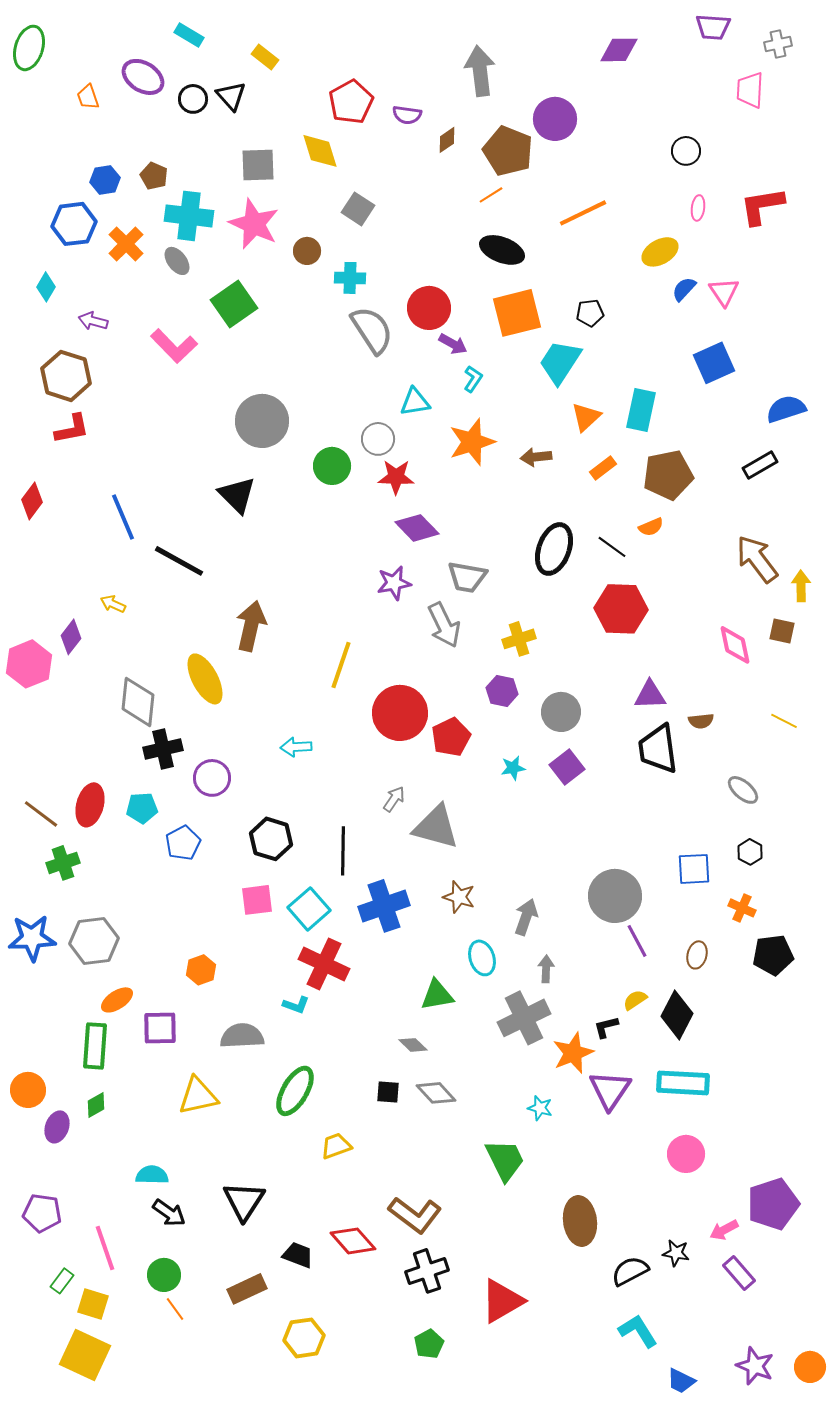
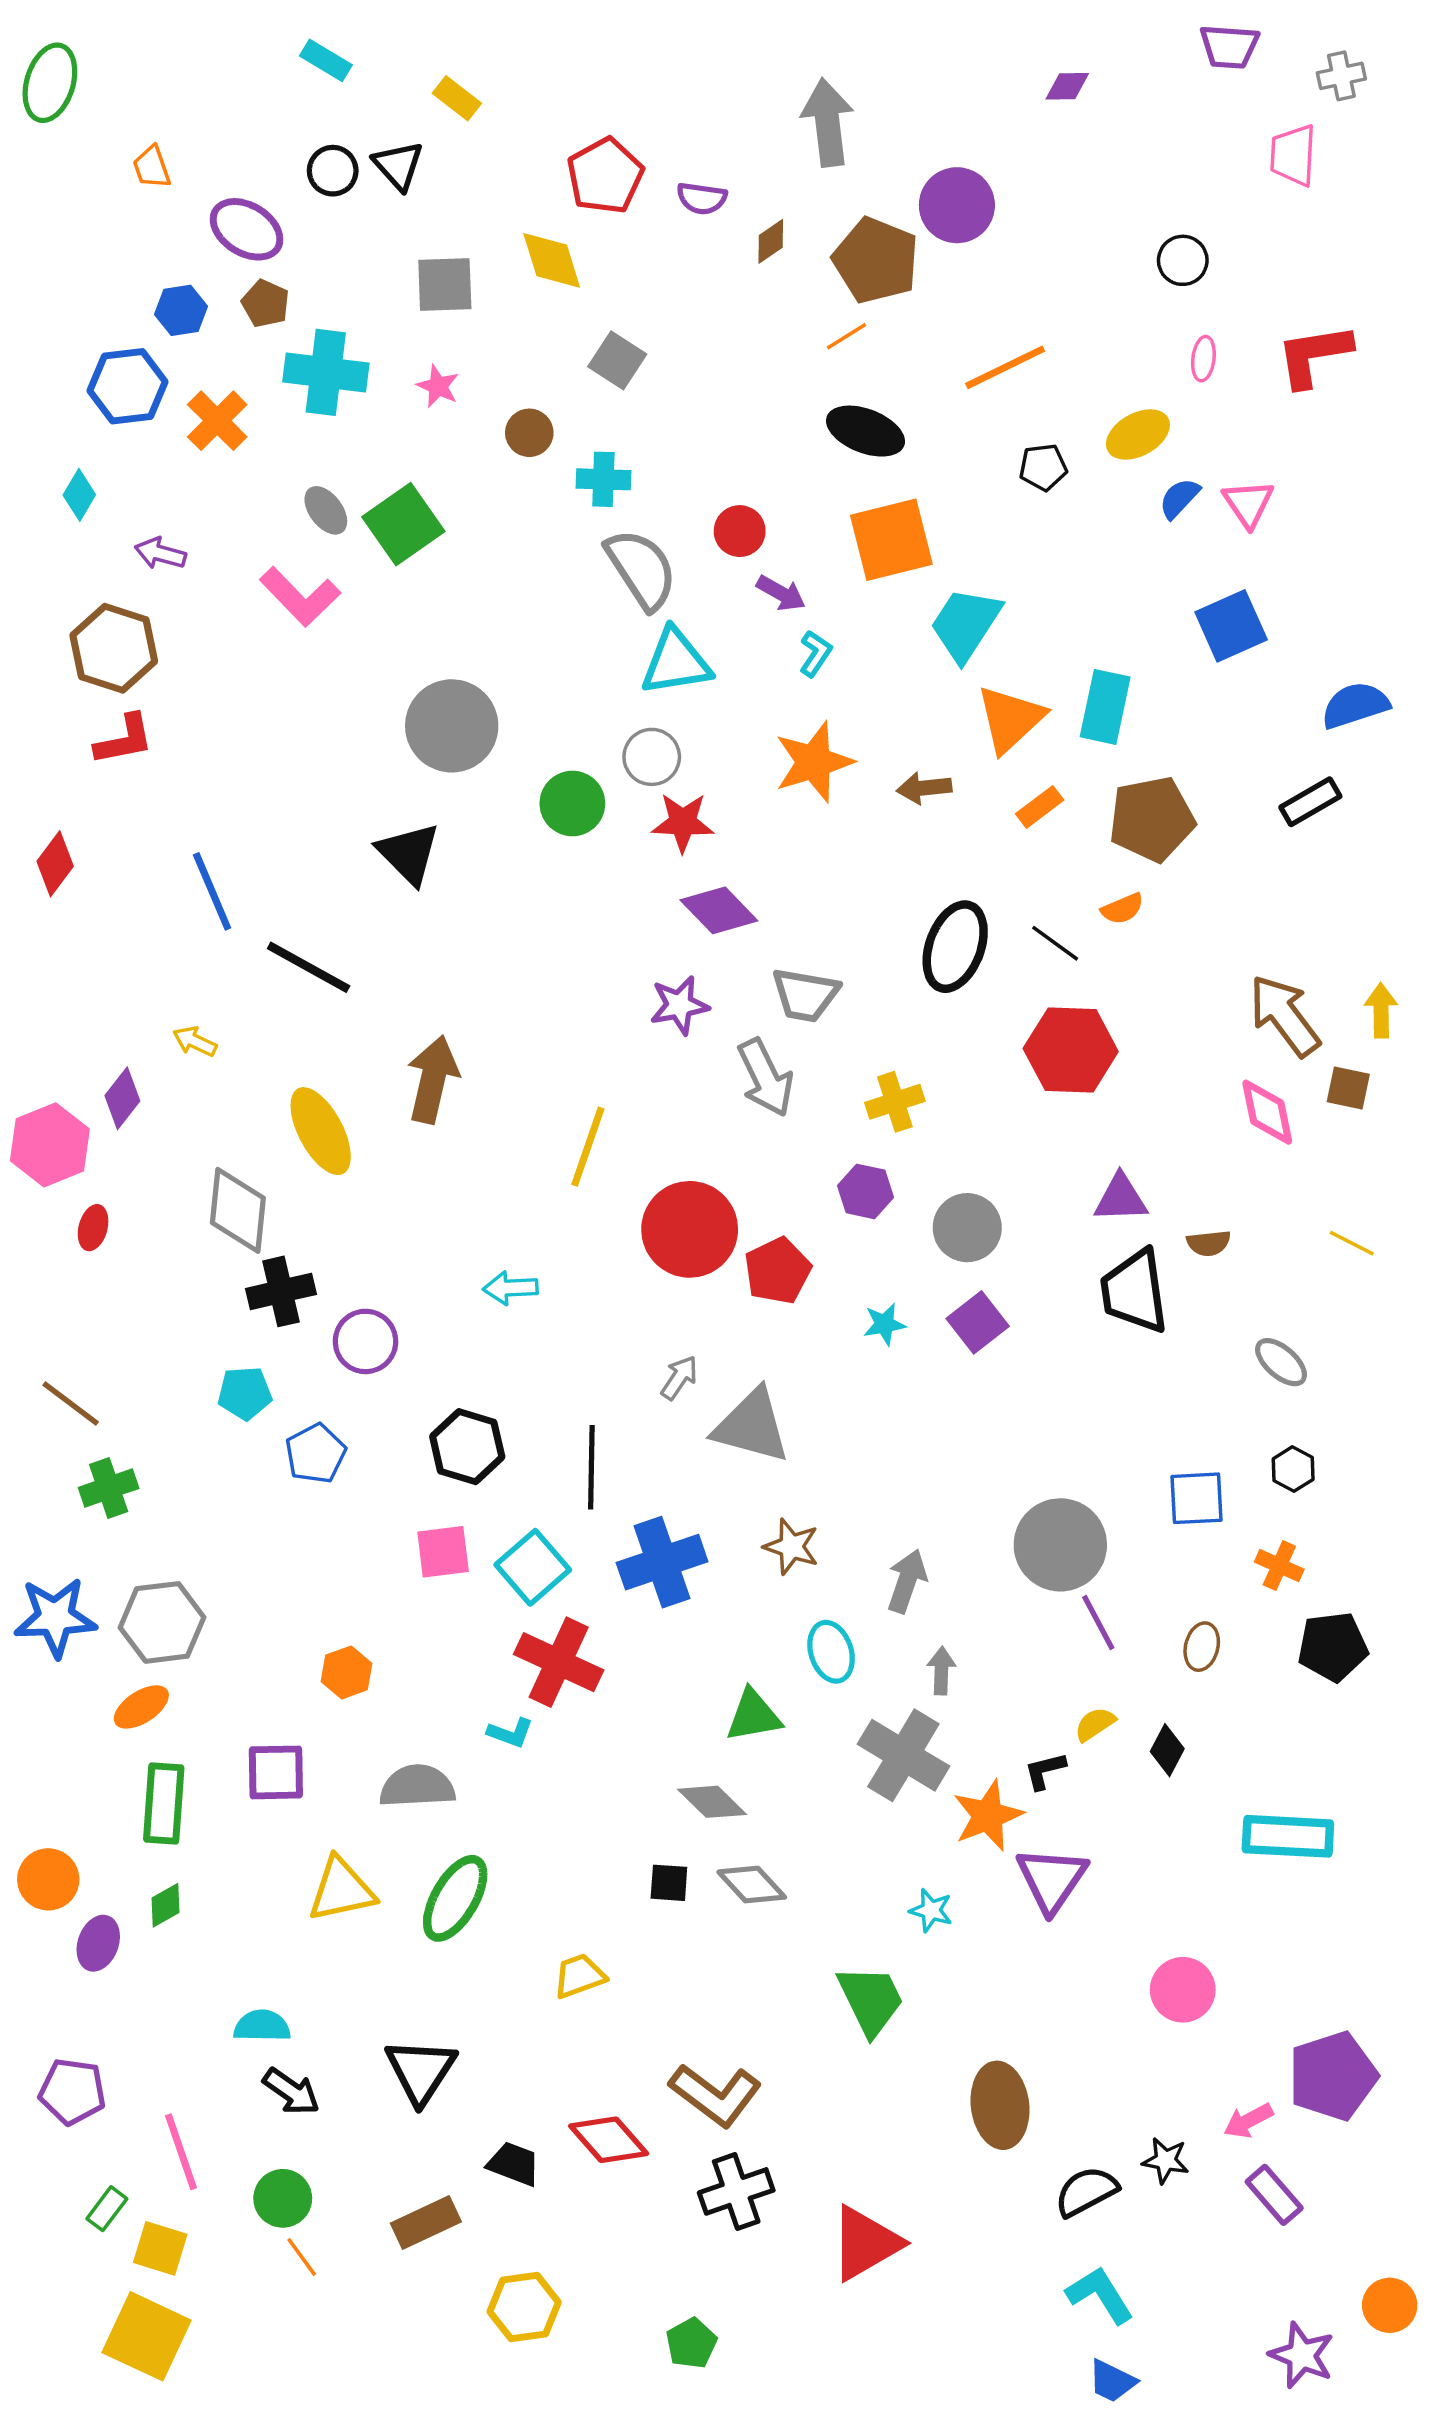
purple diamond: (619, 50) -> (1067, 86), size x0.7
purple ellipse: (143, 77) -> (247, 229), moved
pink star: (254, 224) -> (438, 386), size x0.5
gray ellipse: (177, 261) -> (326, 510), moved
red circle: (429, 308) -> (740, 531), size x0.7
black pentagon: (590, 313) -> (1043, 467), moved
cyan triangle: (415, 402) -> (676, 662), moved, size x1.4
orange triangle: (586, 417) -> (1010, 719), size x1.4
brown arrow: (757, 559) -> (1284, 1016), moved
yellow ellipse: (205, 679) -> (321, 1131), moved
red ellipse: (90, 805) -> (93, 1228), moved, size x0.6
orange ellipse: (117, 1000) -> (141, 1707), moved
black diamond: (677, 1015) -> (1167, 1750), size x0.6
gray cross: (524, 1018) -> (903, 1755), turned -33
gray diamond: (413, 1045) -> (712, 1802), size x1.4
cyan rectangle: (683, 1083) -> (1288, 1836), moved
green ellipse: (295, 1091) -> (455, 1898), moved
green pentagon: (429, 1344) -> (691, 2343), moved
orange circle: (810, 1367) -> (1390, 2305), moved
blue trapezoid: (681, 1381) -> (1112, 2381), moved

